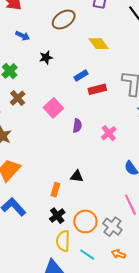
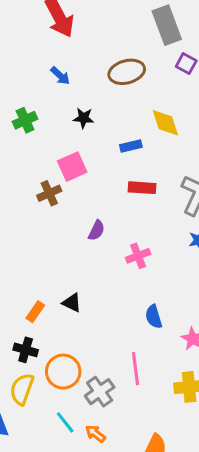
blue rectangle: (81, 76) -> (131, 146), moved
brown cross: (18, 98) -> (49, 193), moved
pink square: (53, 108) -> (72, 167), moved
black cross: (57, 216) -> (26, 350), turned 35
cyan line: (87, 255) -> (65, 422), moved

